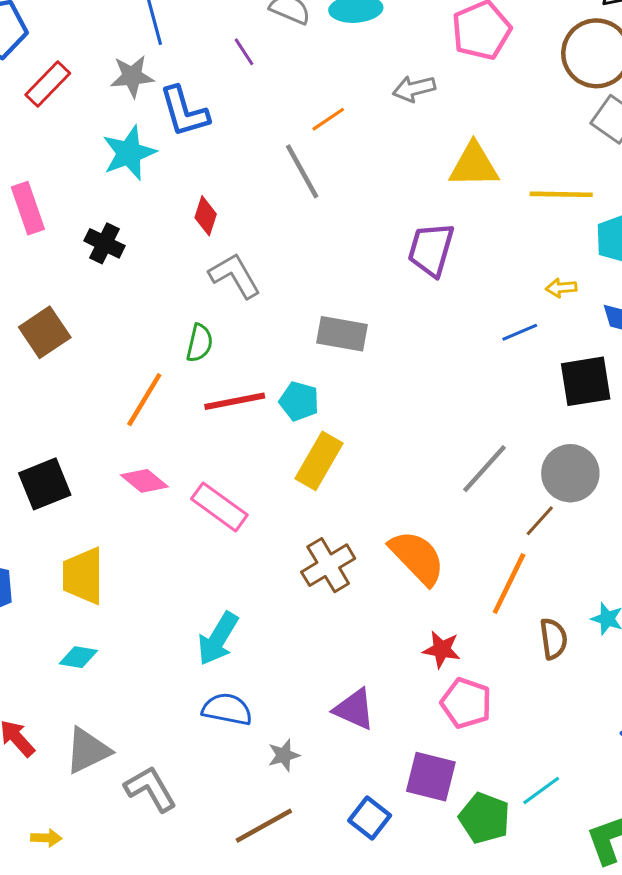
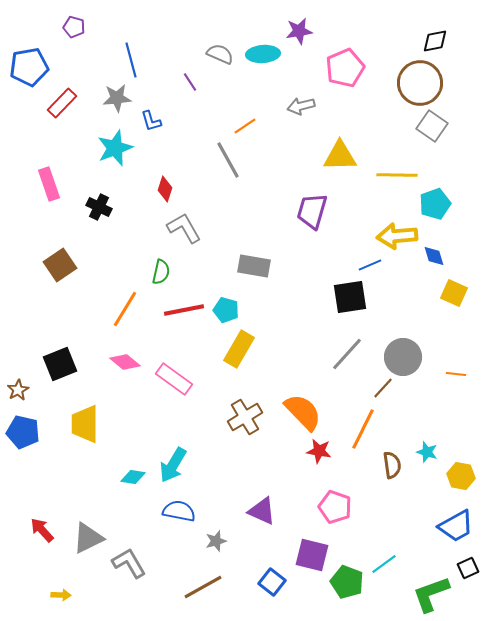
blue L-shape: (184, 112) -> (151, 121), size x0.6
yellow arrow: (561, 288) -> (397, 236), size x2.0
black square: (586, 381) -> (350, 297), moved
red star: (442, 649) -> (319, 451), moved
cyan diamond: (78, 657) -> (133, 477), moved

